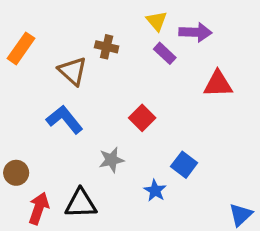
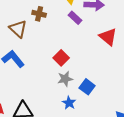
red triangle: (218, 84) -> (108, 37), turned 42
gray star: (111, 160) -> (65, 79), moved

